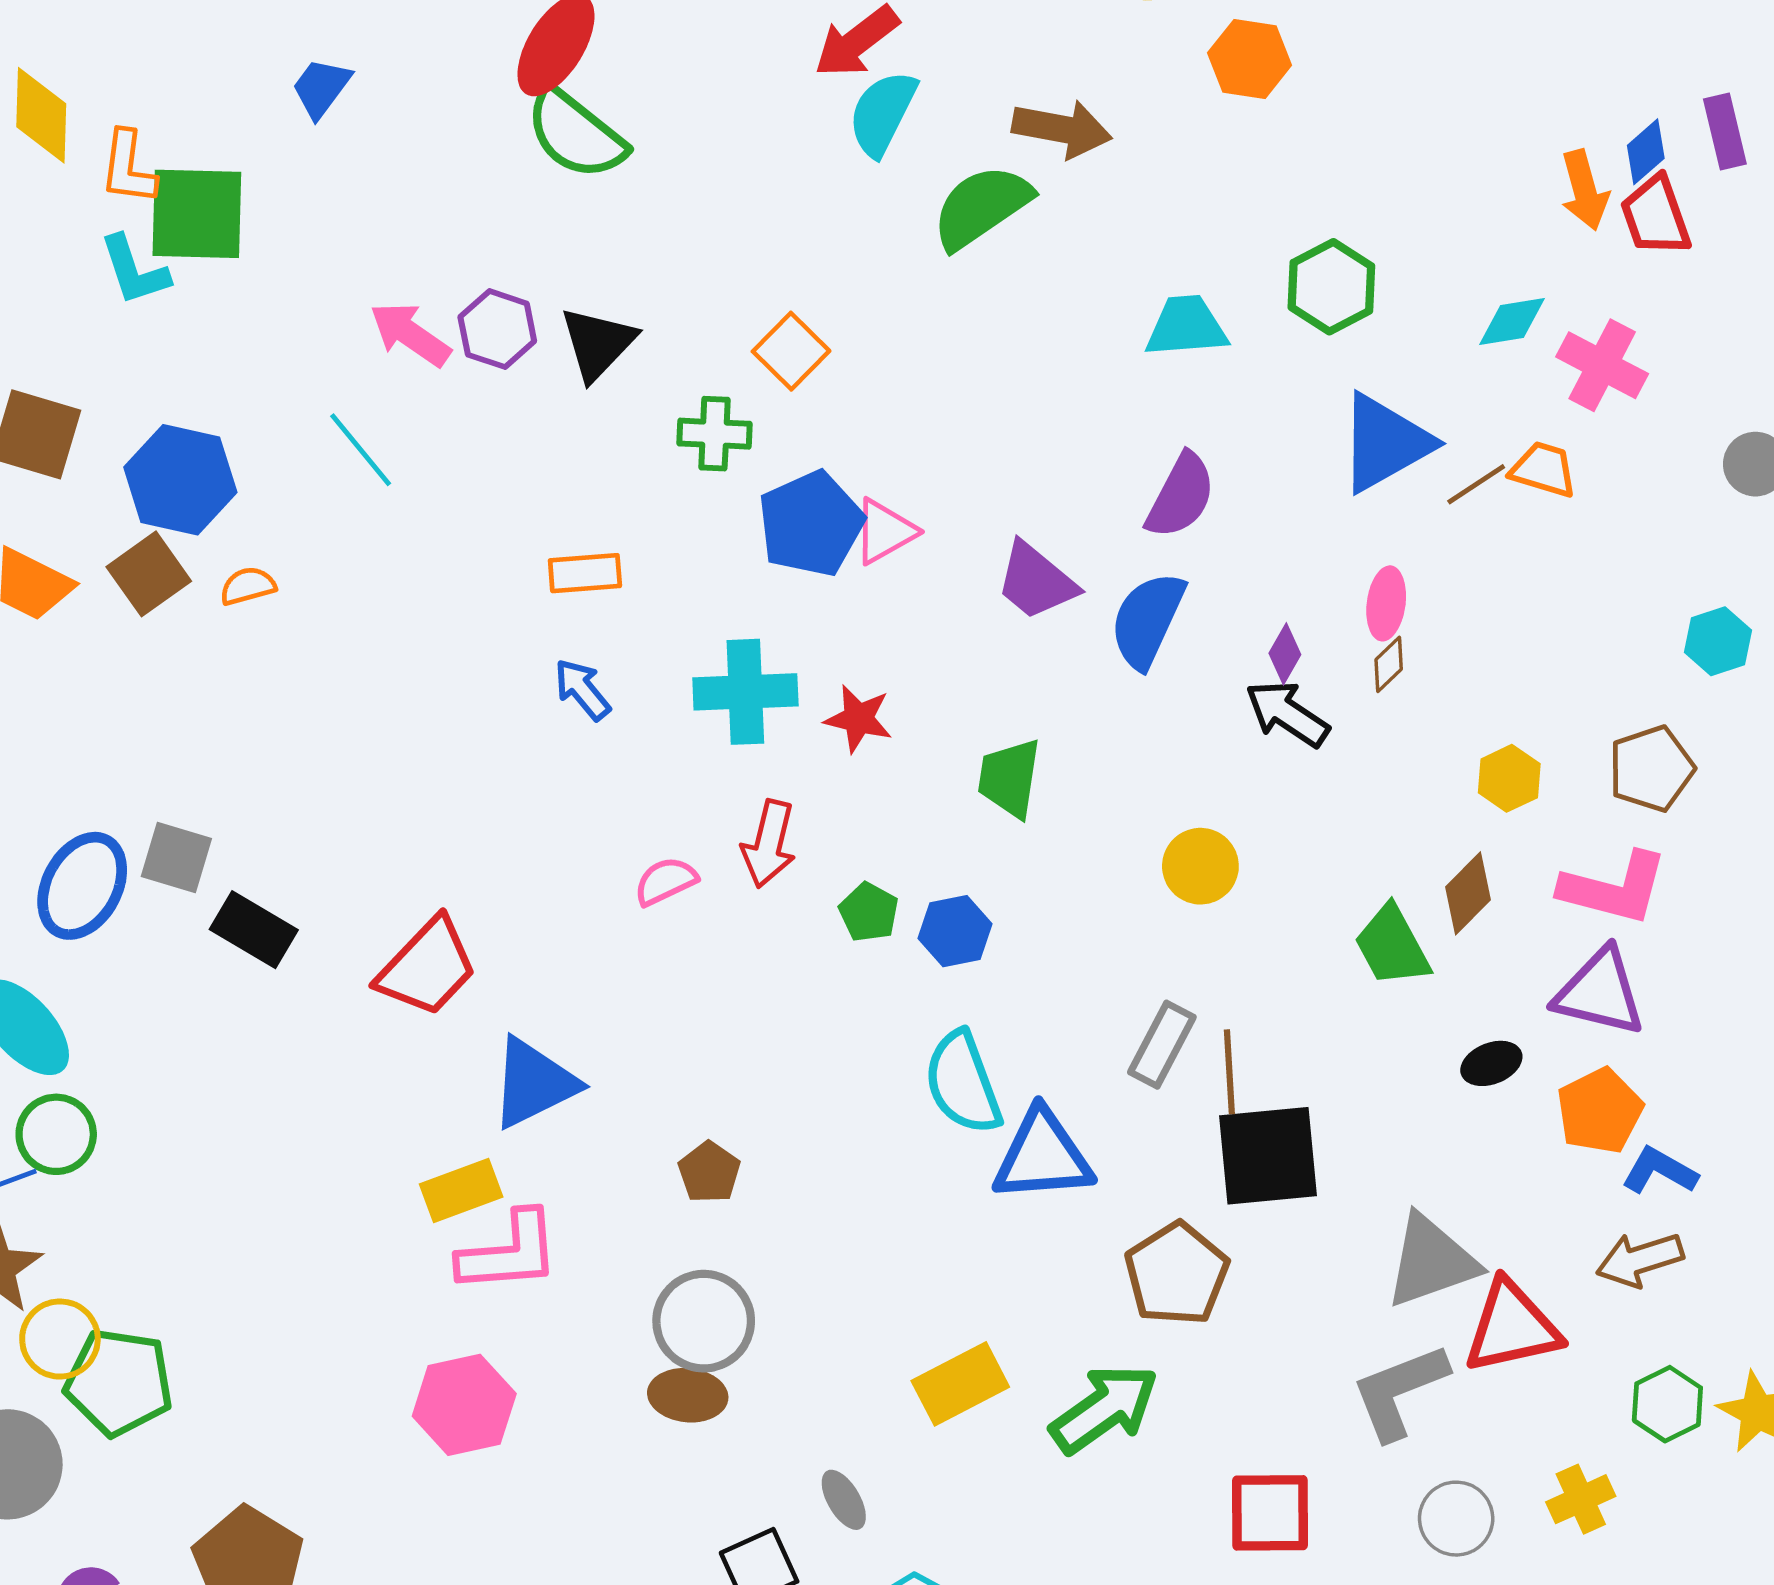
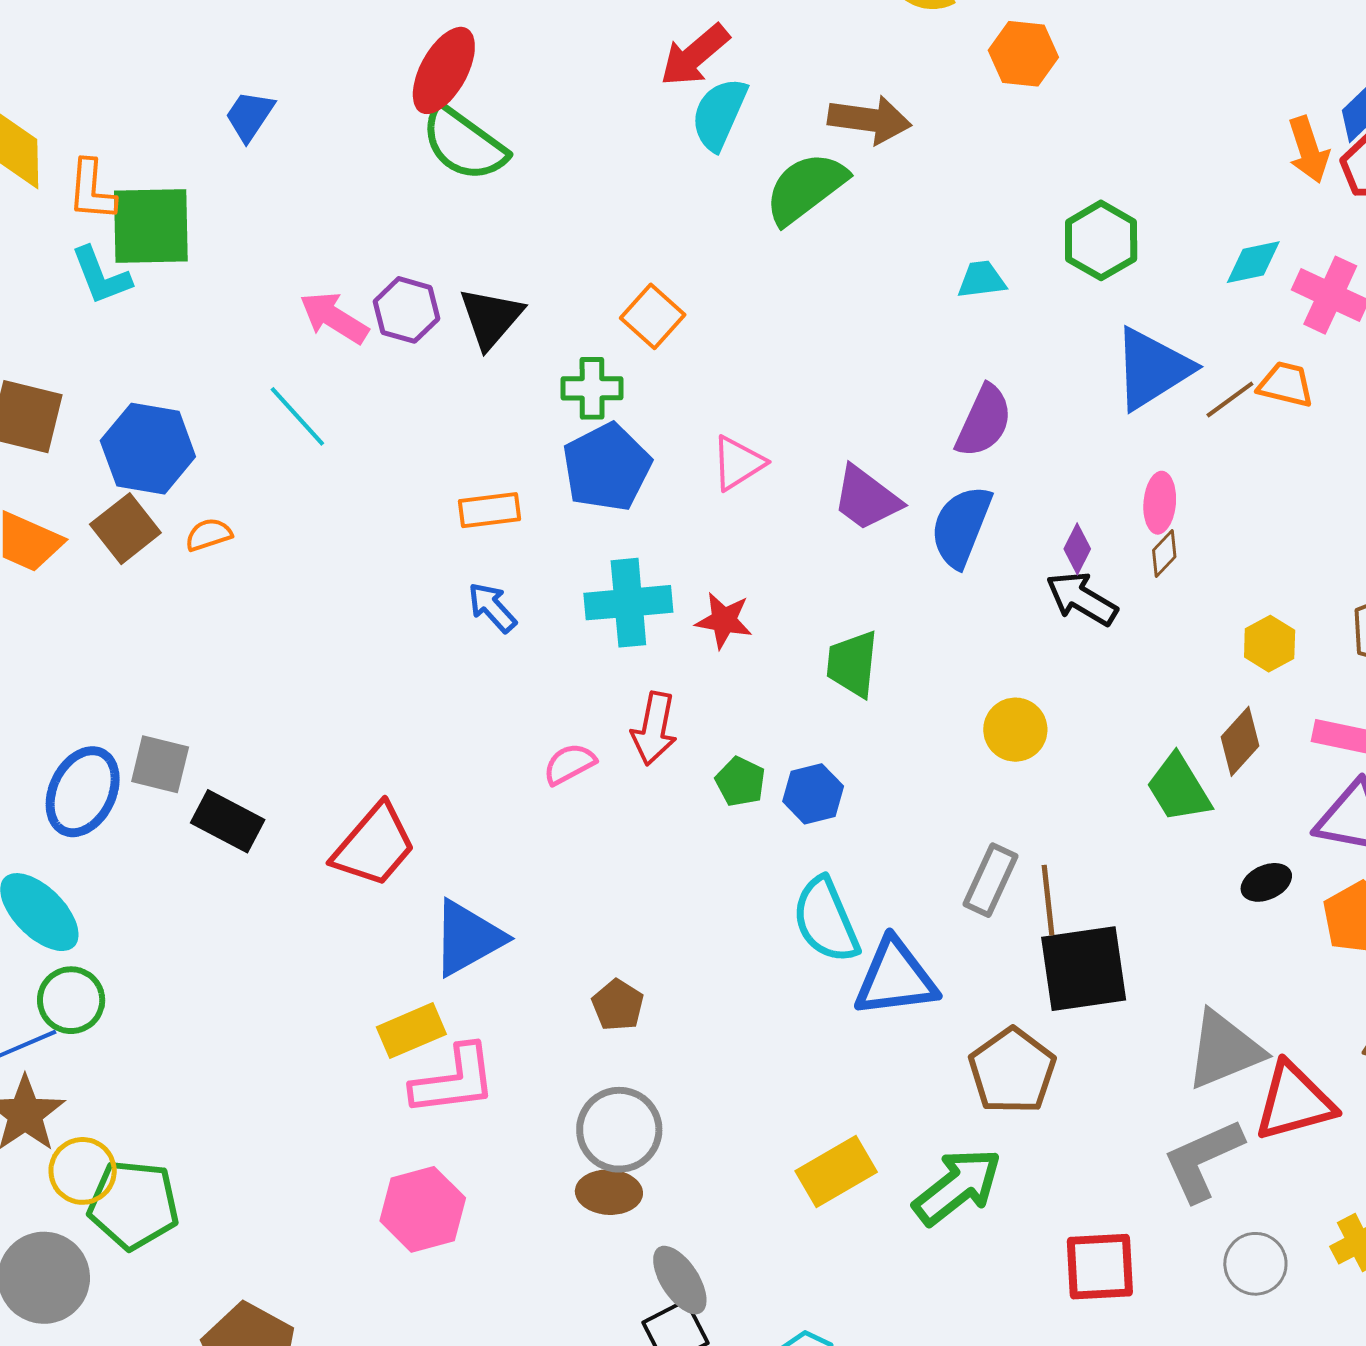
cyan trapezoid: (1186, 326) -> (982, 280), size x0.7
blue pentagon: (811, 524) -> (607, 467), moved
gray ellipse: (844, 1500) -> (680, 1280), moved, size x1.4

